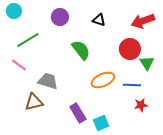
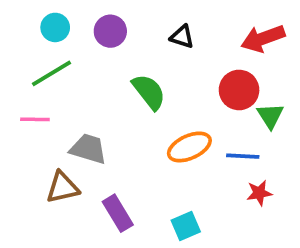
cyan circle: (14, 11) -> (55, 27), moved
pink line: (19, 65) -> (35, 119), turned -35
purple rectangle: (78, 113) -> (118, 213), moved

